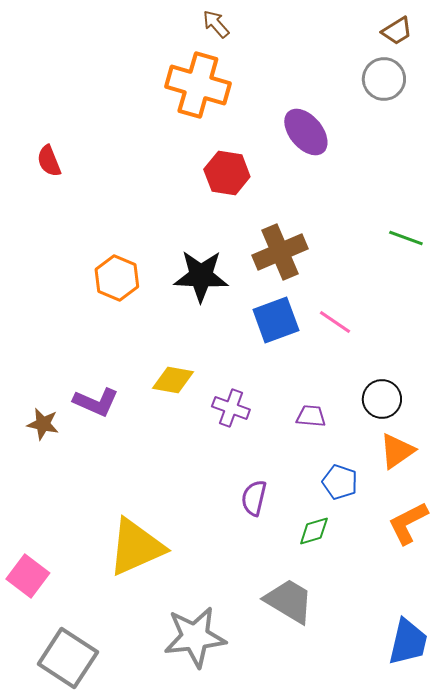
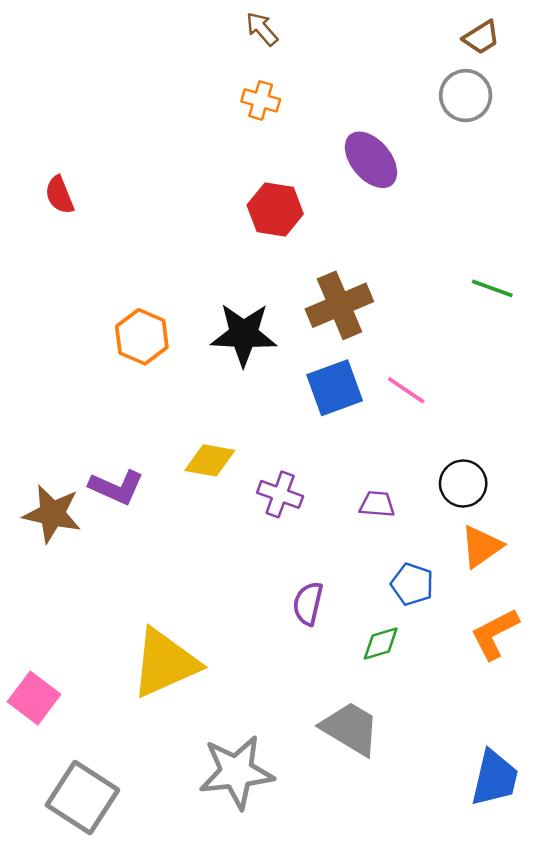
orange cross: (198, 85) -> (261, 100), moved, size x0.5
brown star: (43, 424) -> (52, 514), size x1.5

